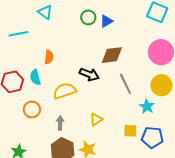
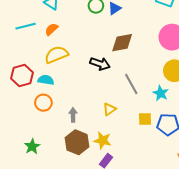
orange semicircle: (49, 57) -> (51, 29), moved, turned -136
cyan semicircle: (35, 77) -> (46, 80), moved, turned 119
gray line: (125, 84) -> (131, 84), moved
yellow semicircle: (65, 91) -> (56, 55), moved

